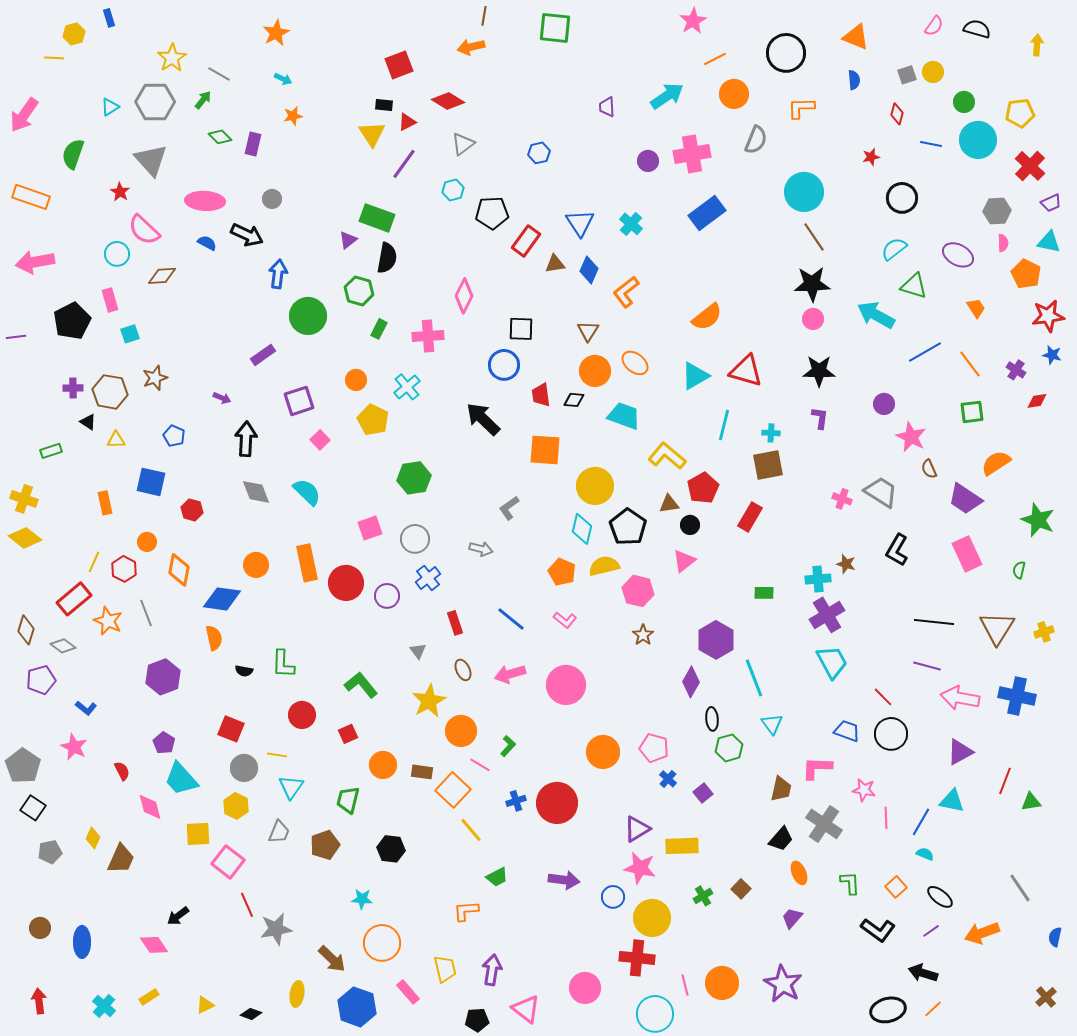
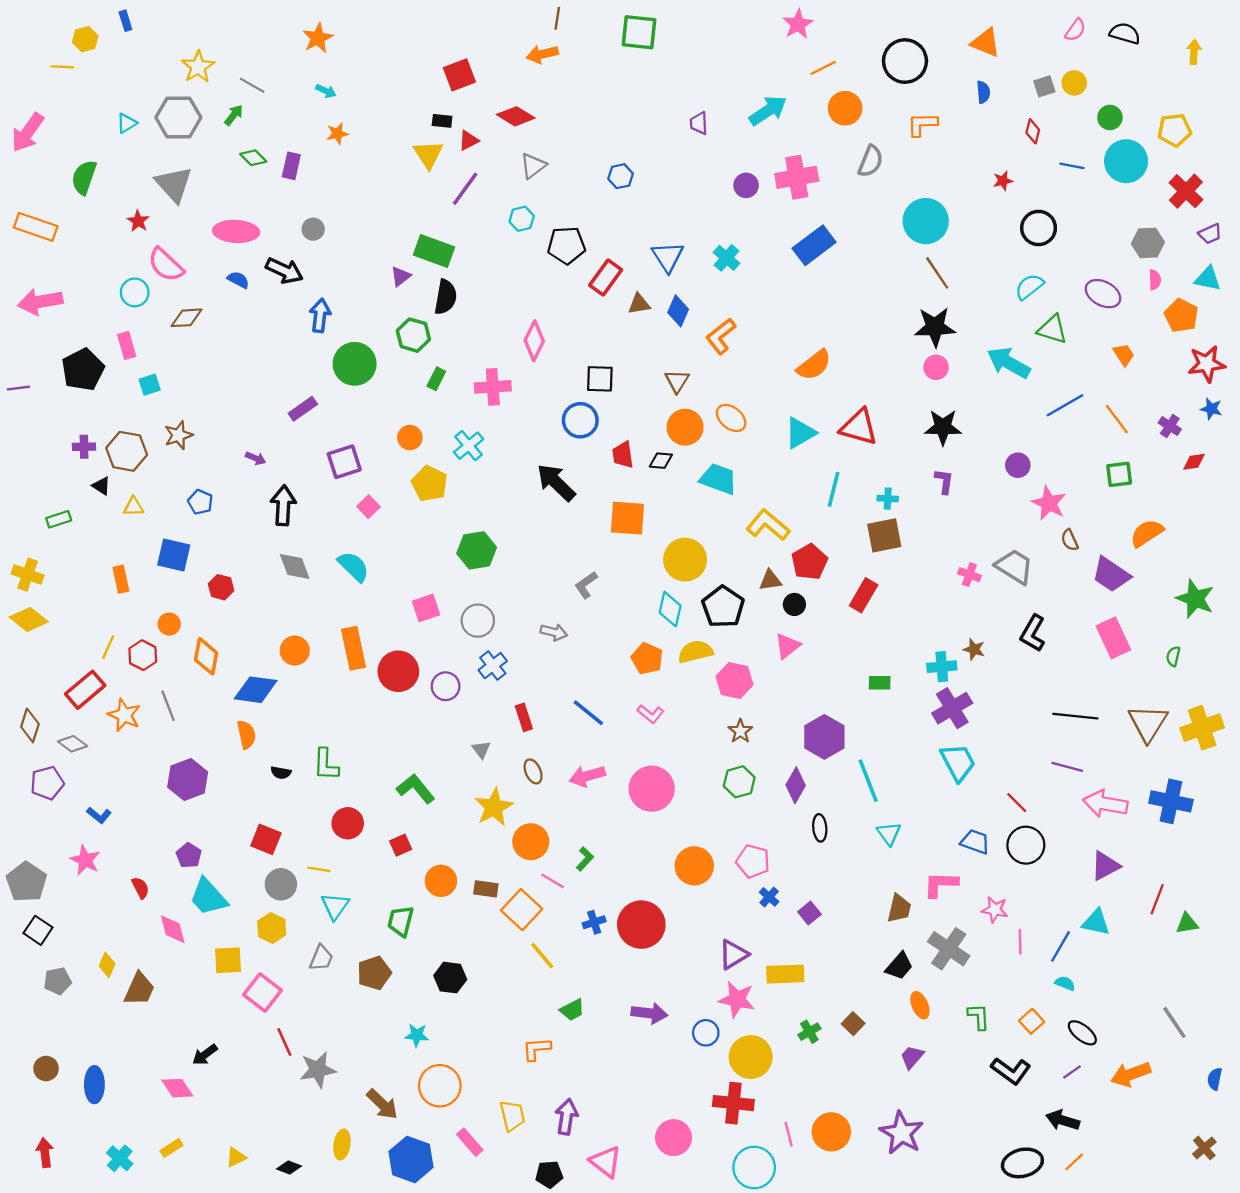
yellow cross: (1044, 632) -> (1202, 728), size x1.8
green hexagon: (729, 748) -> (739, 782), moved

